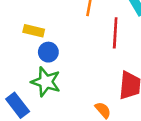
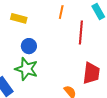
yellow rectangle: (34, 31) -> (19, 18), moved

